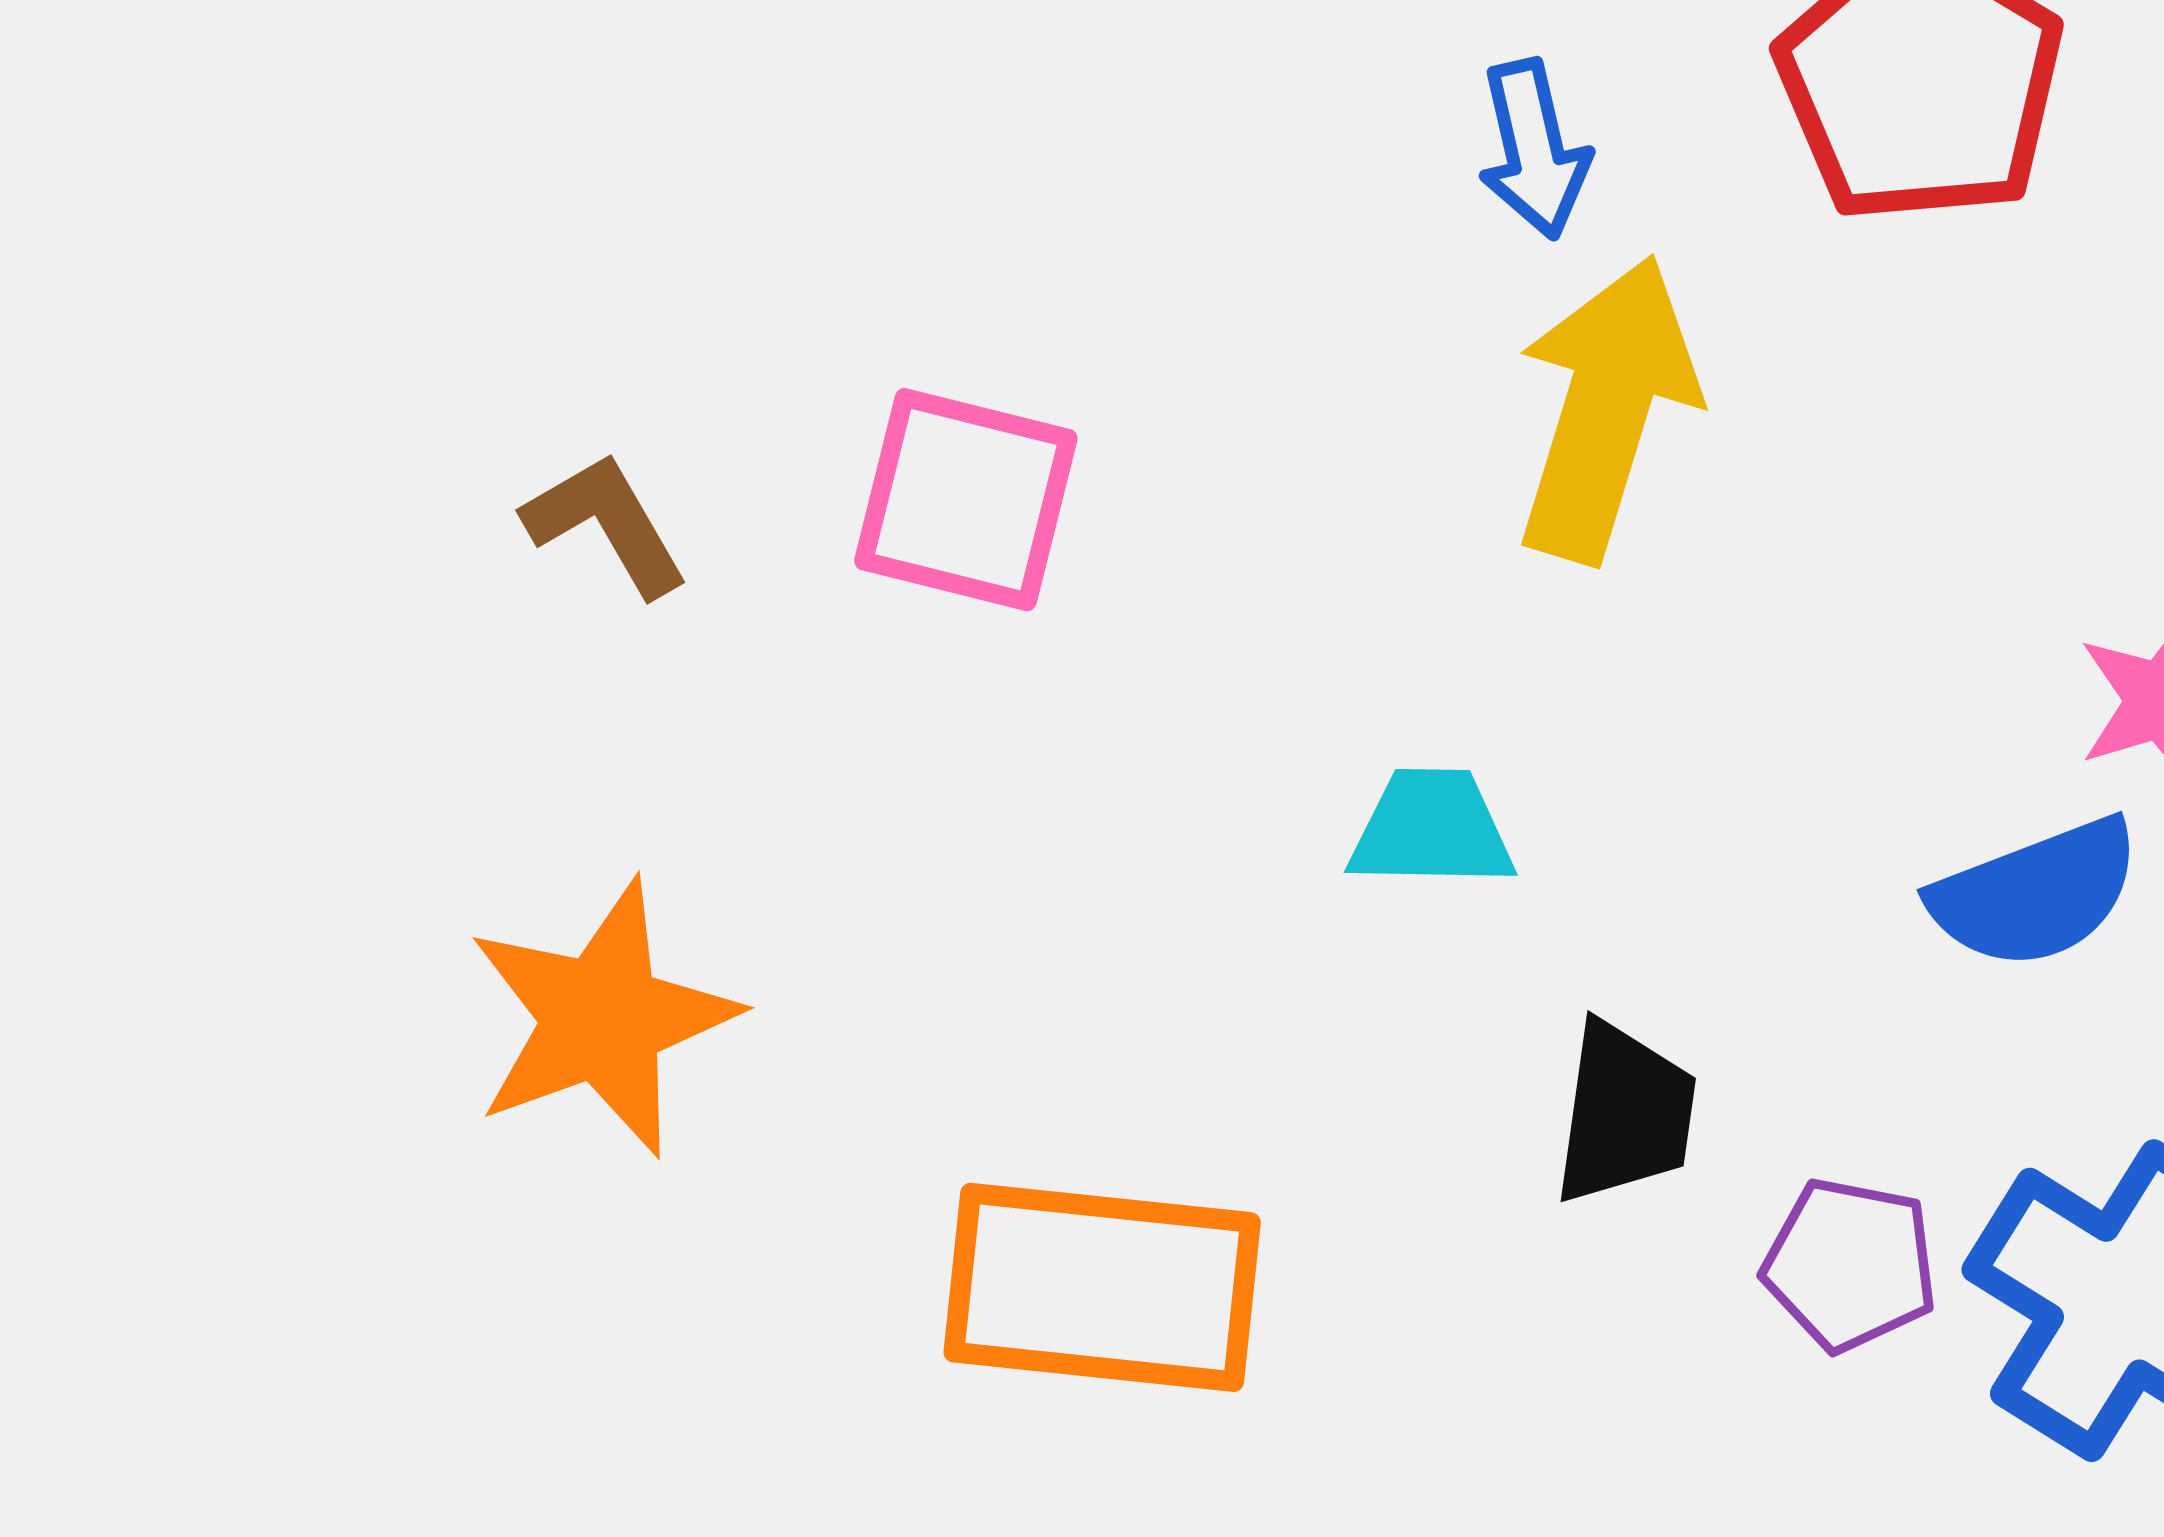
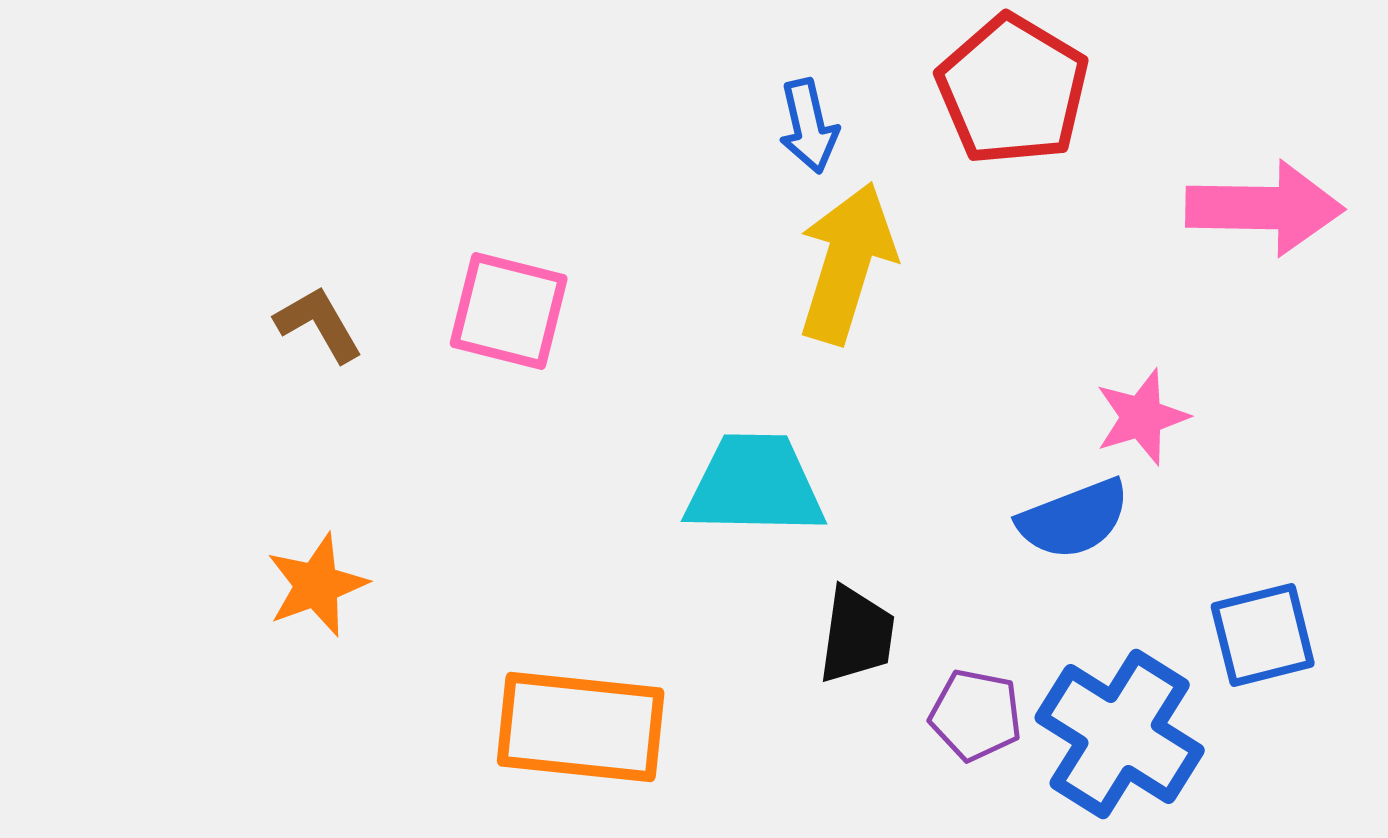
cyan trapezoid: (1432, 829) -> (755, 485), size x1.6
orange star: (602, 1018) -> (317, 585), size x0.7

